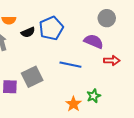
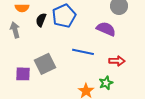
black semicircle: (28, 32) -> (41, 20), turned 136
red arrow: (112, 61) -> (117, 61), moved

